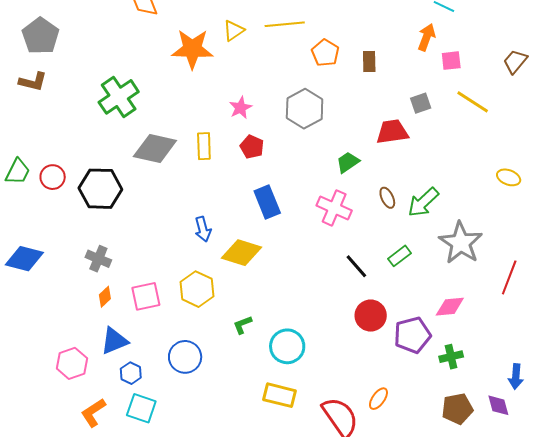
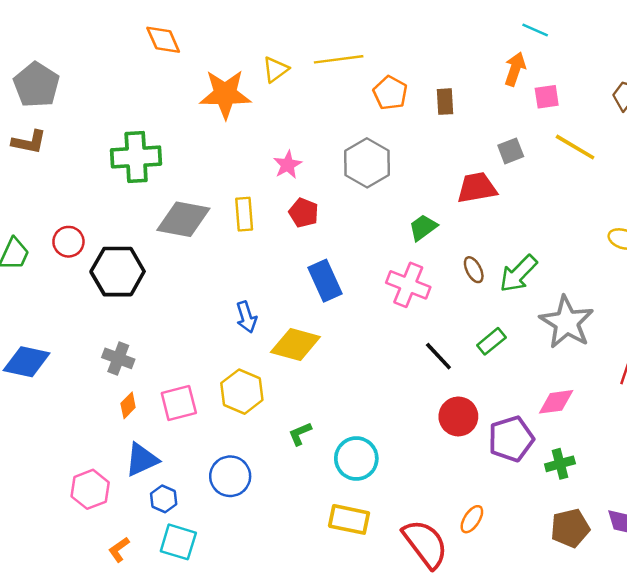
green cross: (119, 97) -> (136, 157), turned 33
red circle: (53, 177) -> (68, 242), moved
orange L-shape: (93, 413) -> (119, 550), size x0.7

